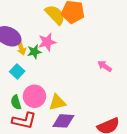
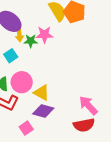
pink arrow: (105, 66) -> (88, 105), moved, size x1.5
yellow triangle: (57, 102) -> (42, 93), turned 30

